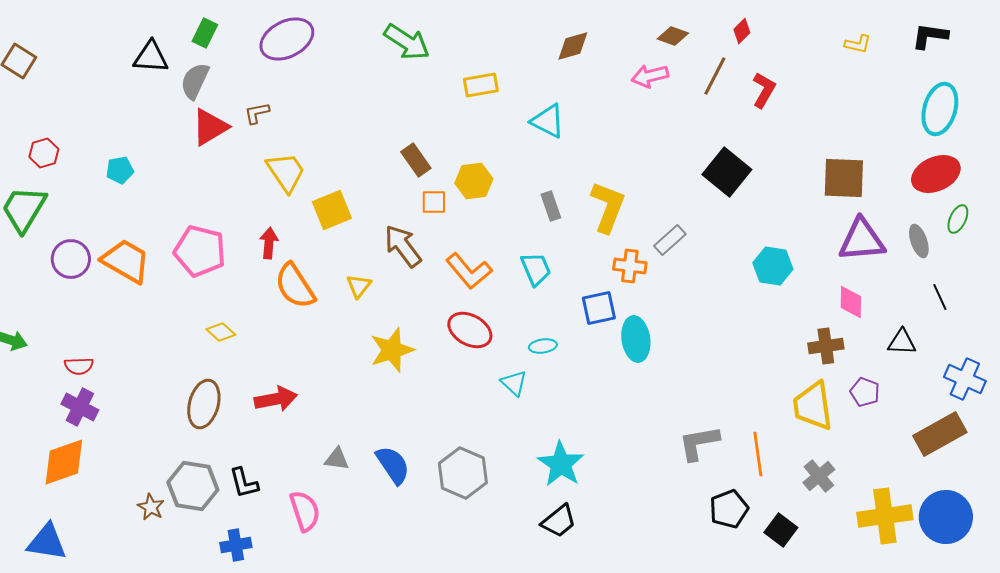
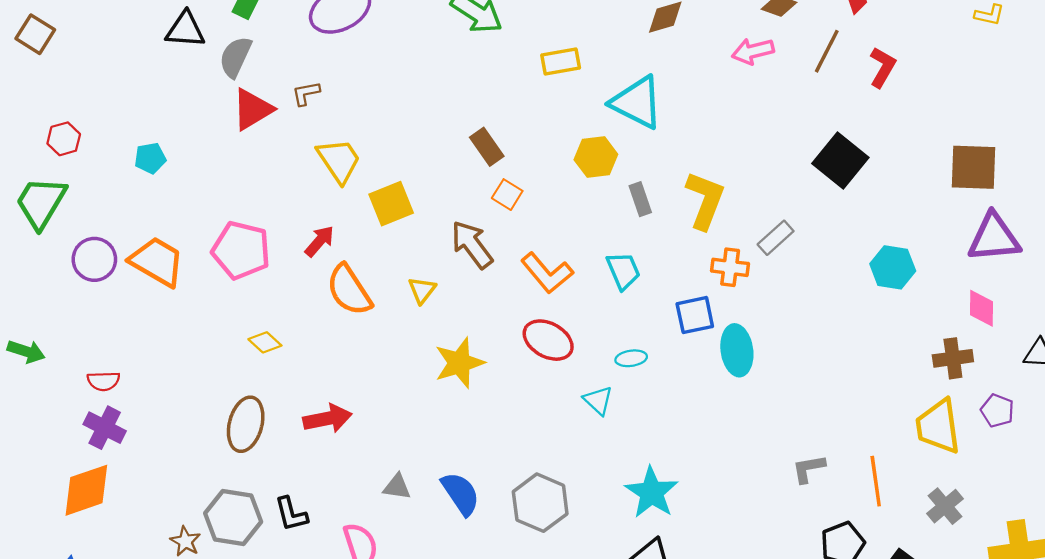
cyan triangle: (548, 121) -> (637, 102), size x1.4
yellow hexagon: (474, 181) -> (596, 157), moved
orange square: (434, 202) -> (507, 195), turned 32
red arrow: (269, 243) -> (320, 241), turned 36
gray L-shape: (699, 443) -> (809, 469), size x0.7

